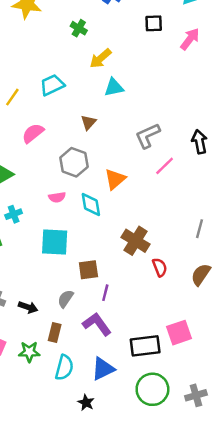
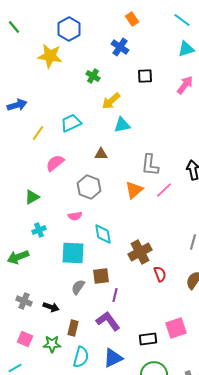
black square: (154, 23) -> (145, 76), moved
brown triangle: (88, 122) -> (101, 154), turned 48
gray L-shape: (148, 136) -> (150, 165), turned -60
orange triangle: (115, 179) -> (134, 190), moved
cyan diamond: (91, 205) -> (103, 234), moved
brown cross: (136, 241) -> (140, 252), turned 30
gray semicircle: (65, 299) -> (78, 287), moved
black rectangle: (145, 346) -> (148, 339), size x0.7

